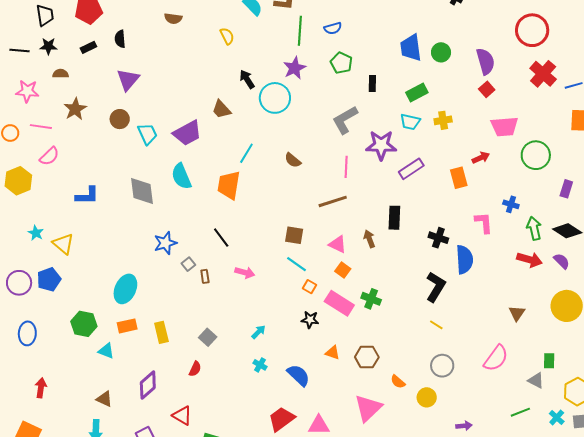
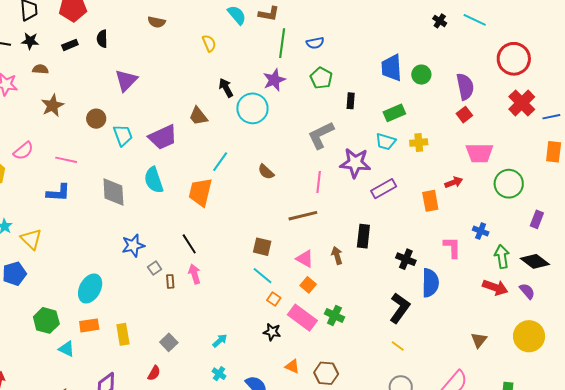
purple triangle: (128, 80) -> (126, 80), moved
pink line: (41, 127) -> (66, 160), moved
pink arrow: (245, 273) -> (194, 274), moved, turned -126

